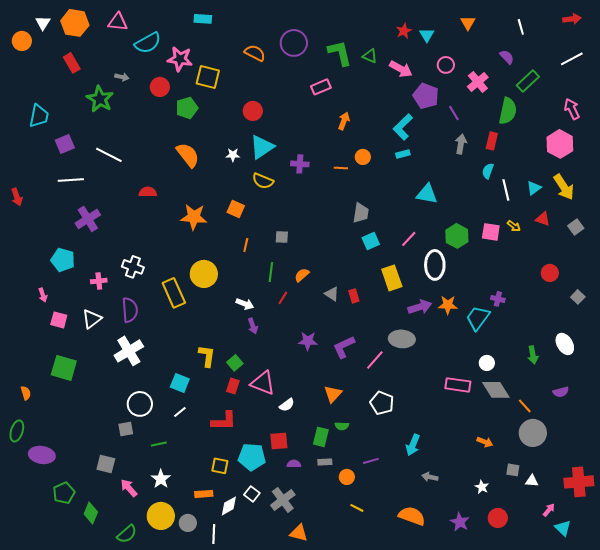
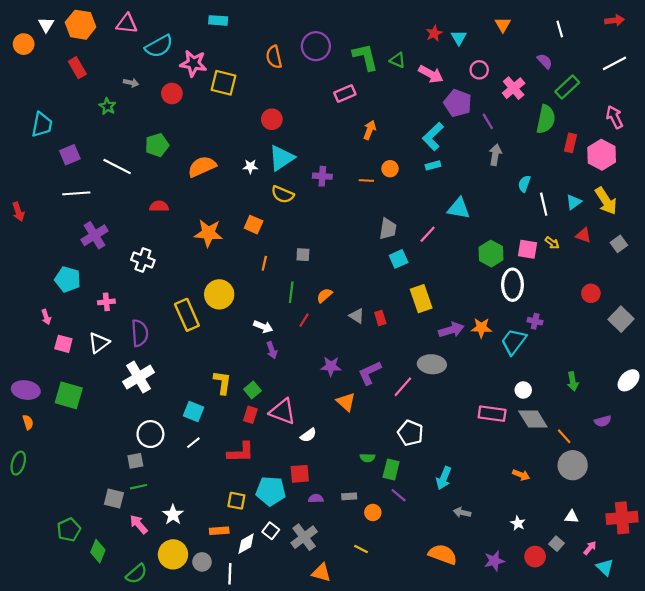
orange semicircle: (255, 53) -> (274, 57), turned -130
green star: (100, 99) -> (107, 106), size x0.6
green pentagon: (187, 108) -> (157, 145), moved
red rectangle: (492, 141) -> (571, 143), moved
orange semicircle: (188, 155) -> (202, 167), turned -76
pink line: (409, 239) -> (428, 234), moved
white ellipse: (435, 265) -> (512, 285), moved
white cross: (133, 267) -> (143, 260), moved
gray square: (578, 297) -> (621, 319), size x1.6
white ellipse: (565, 344) -> (629, 380), moved, turned 75
orange triangle: (333, 394) -> (346, 402), moved, turned -30
green rectangle: (321, 437) -> (391, 470), moved
green line: (159, 444) -> (139, 487), moved
purple ellipse: (42, 455) -> (26, 390), moved
purple line: (371, 461) -> (399, 495), turned 56
gray square: (513, 470) -> (557, 544), moved, turned 32
yellow line: (357, 508) -> (361, 549), moved
purple star: (460, 522) -> (494, 561), turned 30

